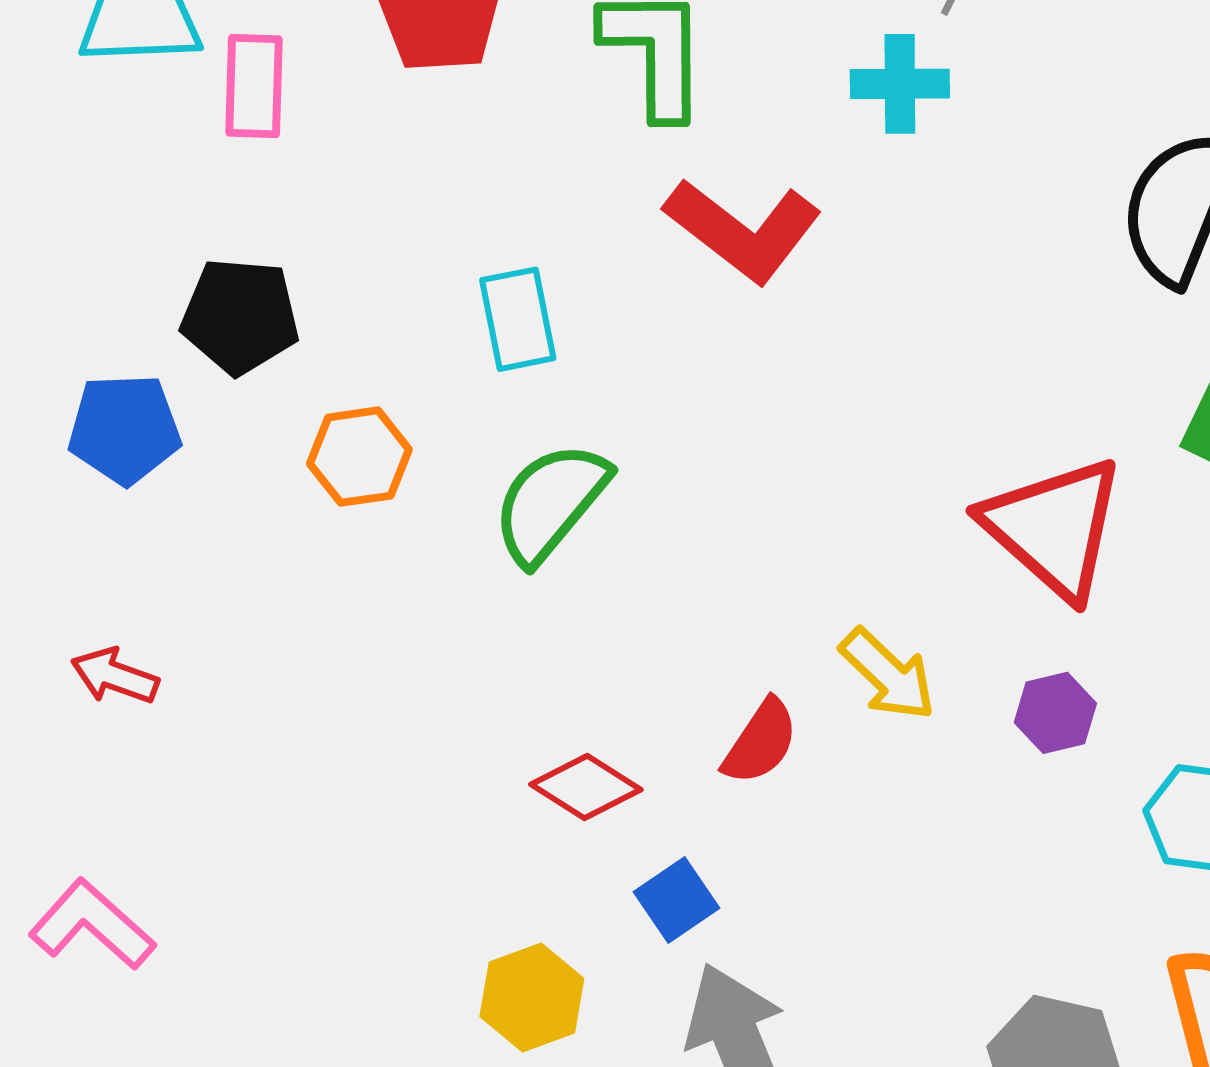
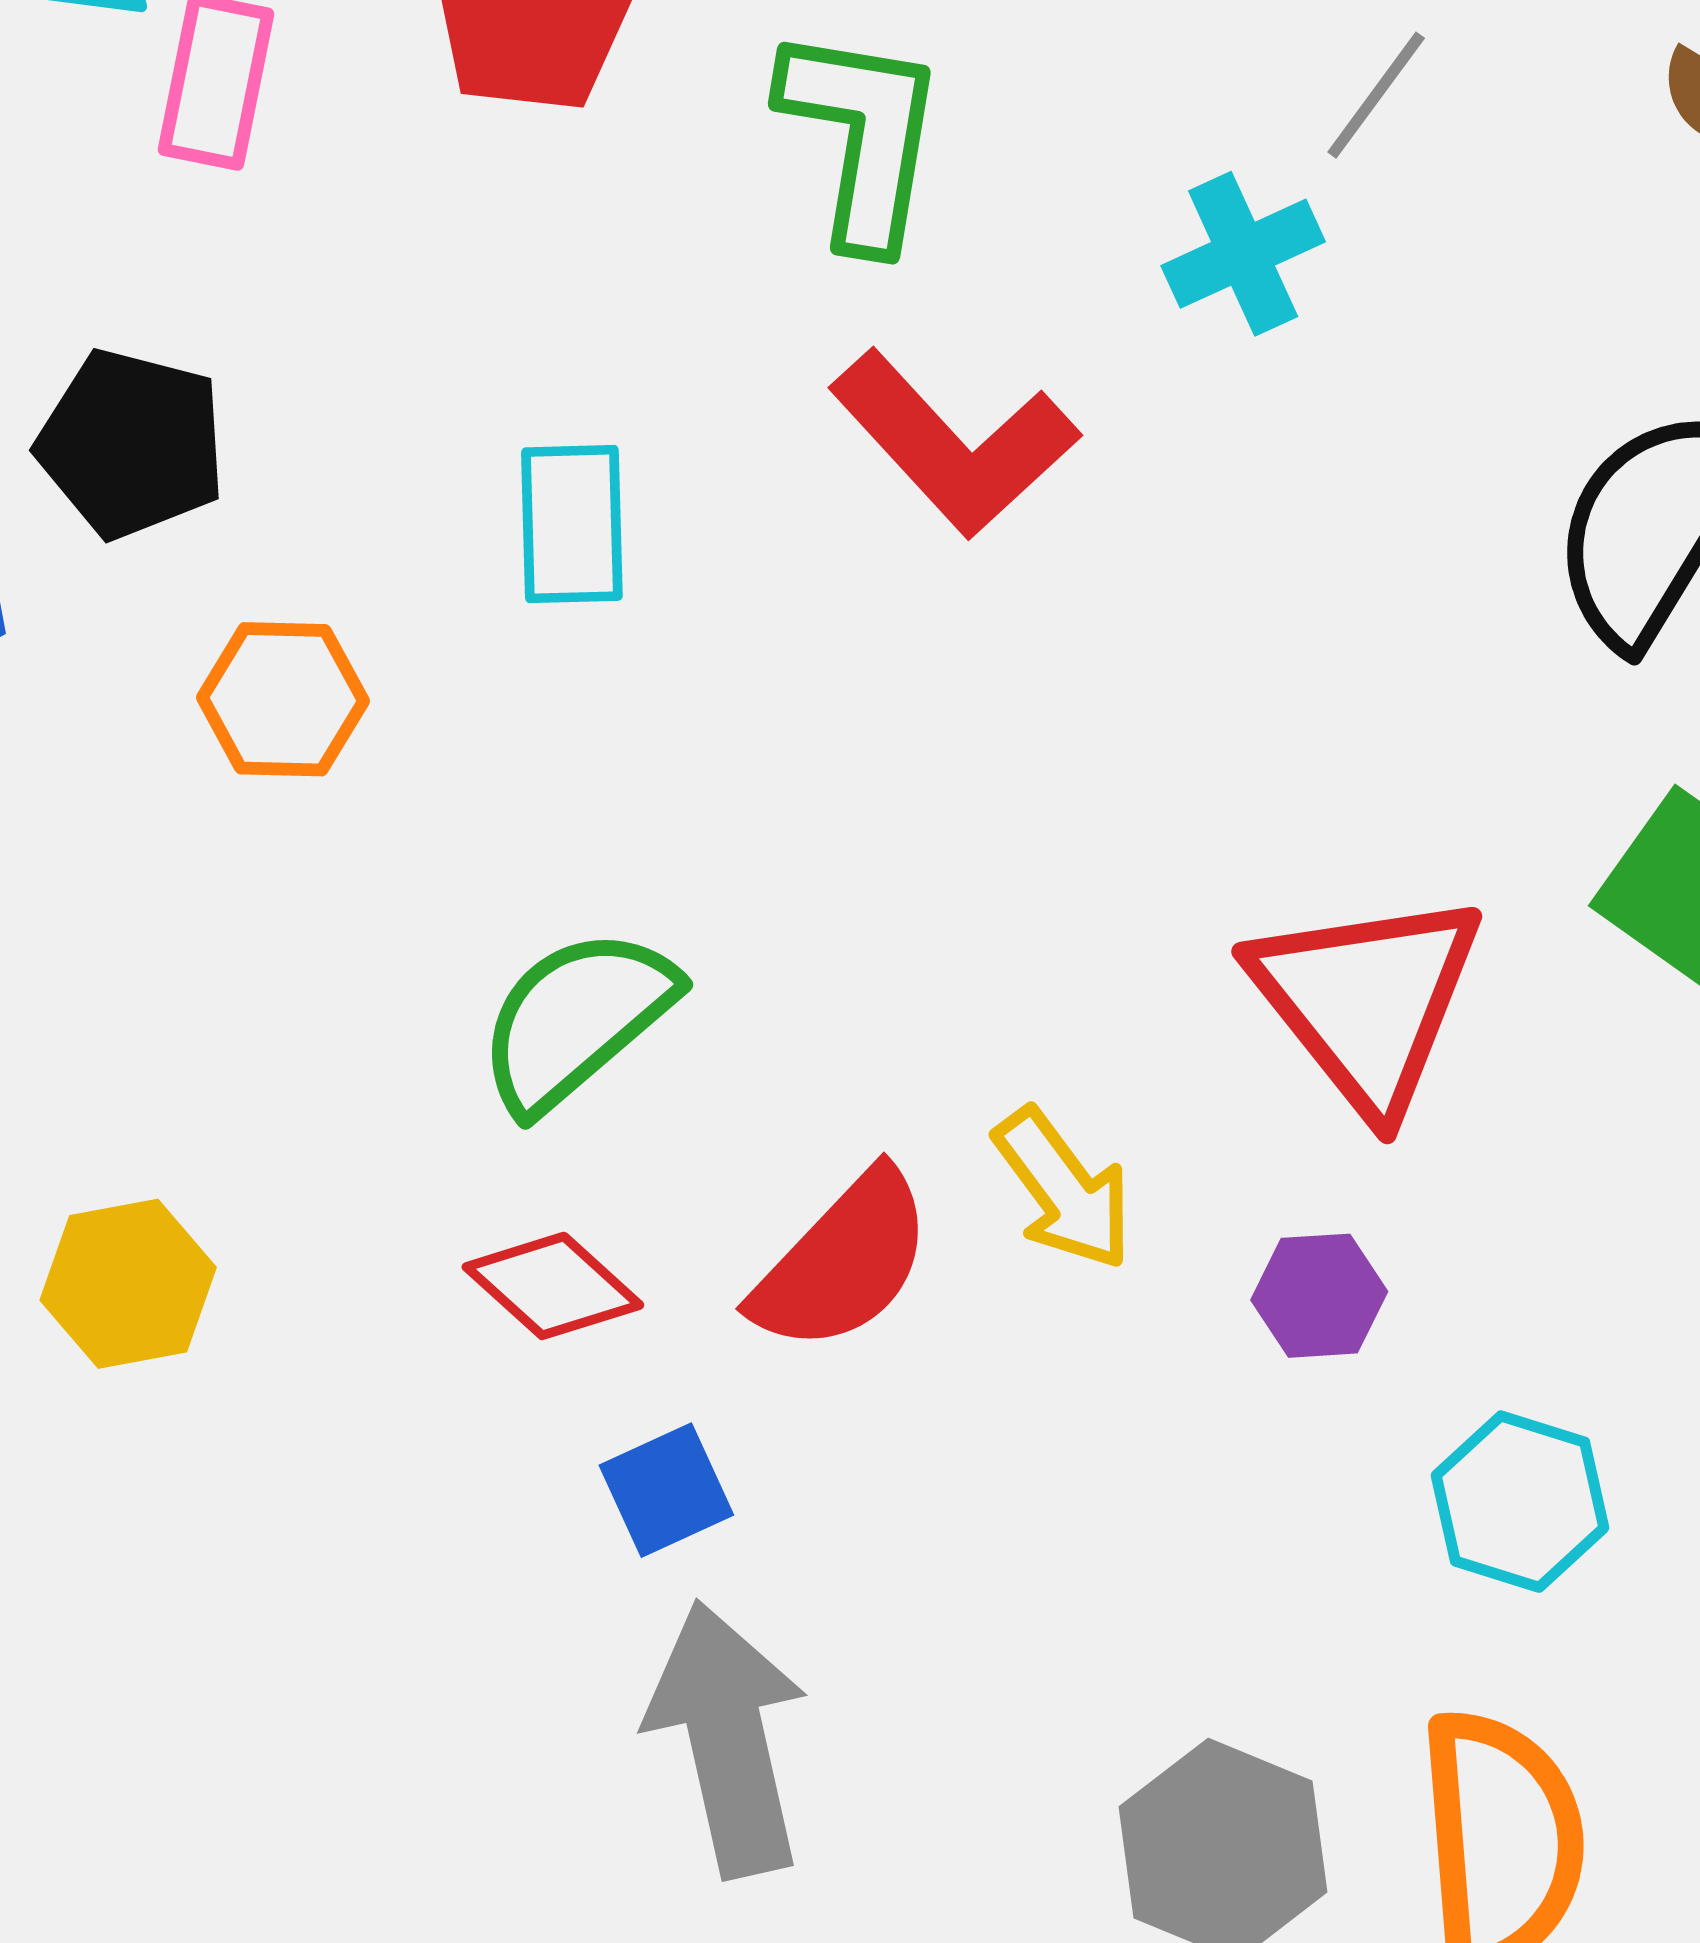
cyan cross: (900, 84) -> (1243, 254), turned -34
green semicircle: (550, 503) -> (576, 1019), moved
red semicircle: (761, 742) -> (843, 1262), size x1.4
yellow hexagon: (532, 998) -> (128, 1284), moved

